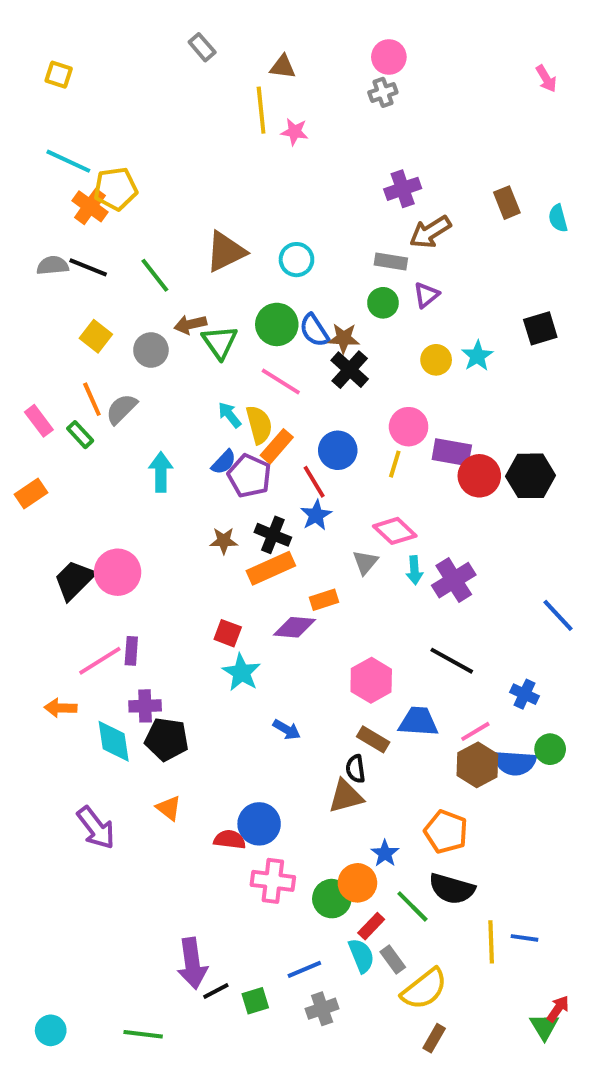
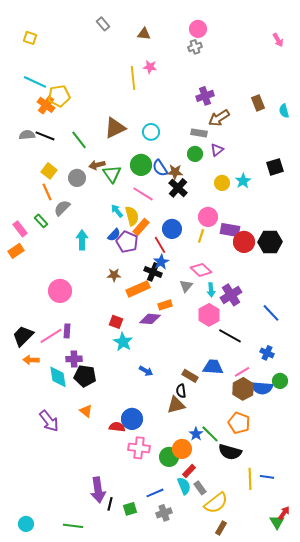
yellow line: (261, 110) -> (133, 78), moved
orange line: (92, 399) -> (47, 192), moved
pink rectangle: (39, 421) -> (20, 229), moved
black cross: (273, 535) -> (153, 272), moved
black trapezoid: (74, 580) -> (23, 336), moved
blue line: (558, 615) -> (271, 313), moved
pink hexagon: (371, 680) -> (209, 315), moved
orange pentagon: (446, 832) -> (239, 423), moved
green line: (412, 906) -> (210, 434), moved
black line: (216, 991) -> (110, 504), turned -48

